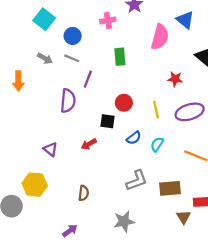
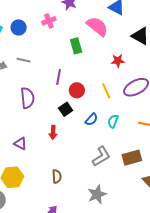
blue circle: (73, 36) -> (19, 27), moved
pink semicircle: (160, 37) -> (97, 26), turned -55
green rectangle: (120, 57) -> (76, 46), moved
purple line: (88, 79) -> (59, 77), moved
black square: (108, 121) -> (66, 109), turned -32
red arrow: (89, 144) -> (53, 132), turned -48

